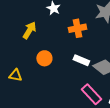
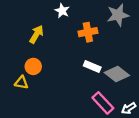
orange circle: (44, 58) -> (33, 66), moved

